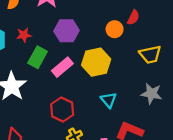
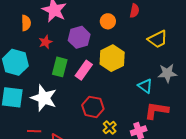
orange circle: (115, 29) -> (108, 21), moved
red star: (24, 35) -> (45, 42), moved
cyan triangle: (109, 100) -> (145, 86), moved

